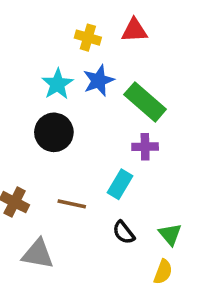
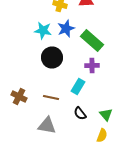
cyan star: (57, 84) -> (43, 30), turned -30
black circle: (54, 132) -> (52, 58), moved
gray triangle: (38, 254) -> (47, 126), moved

